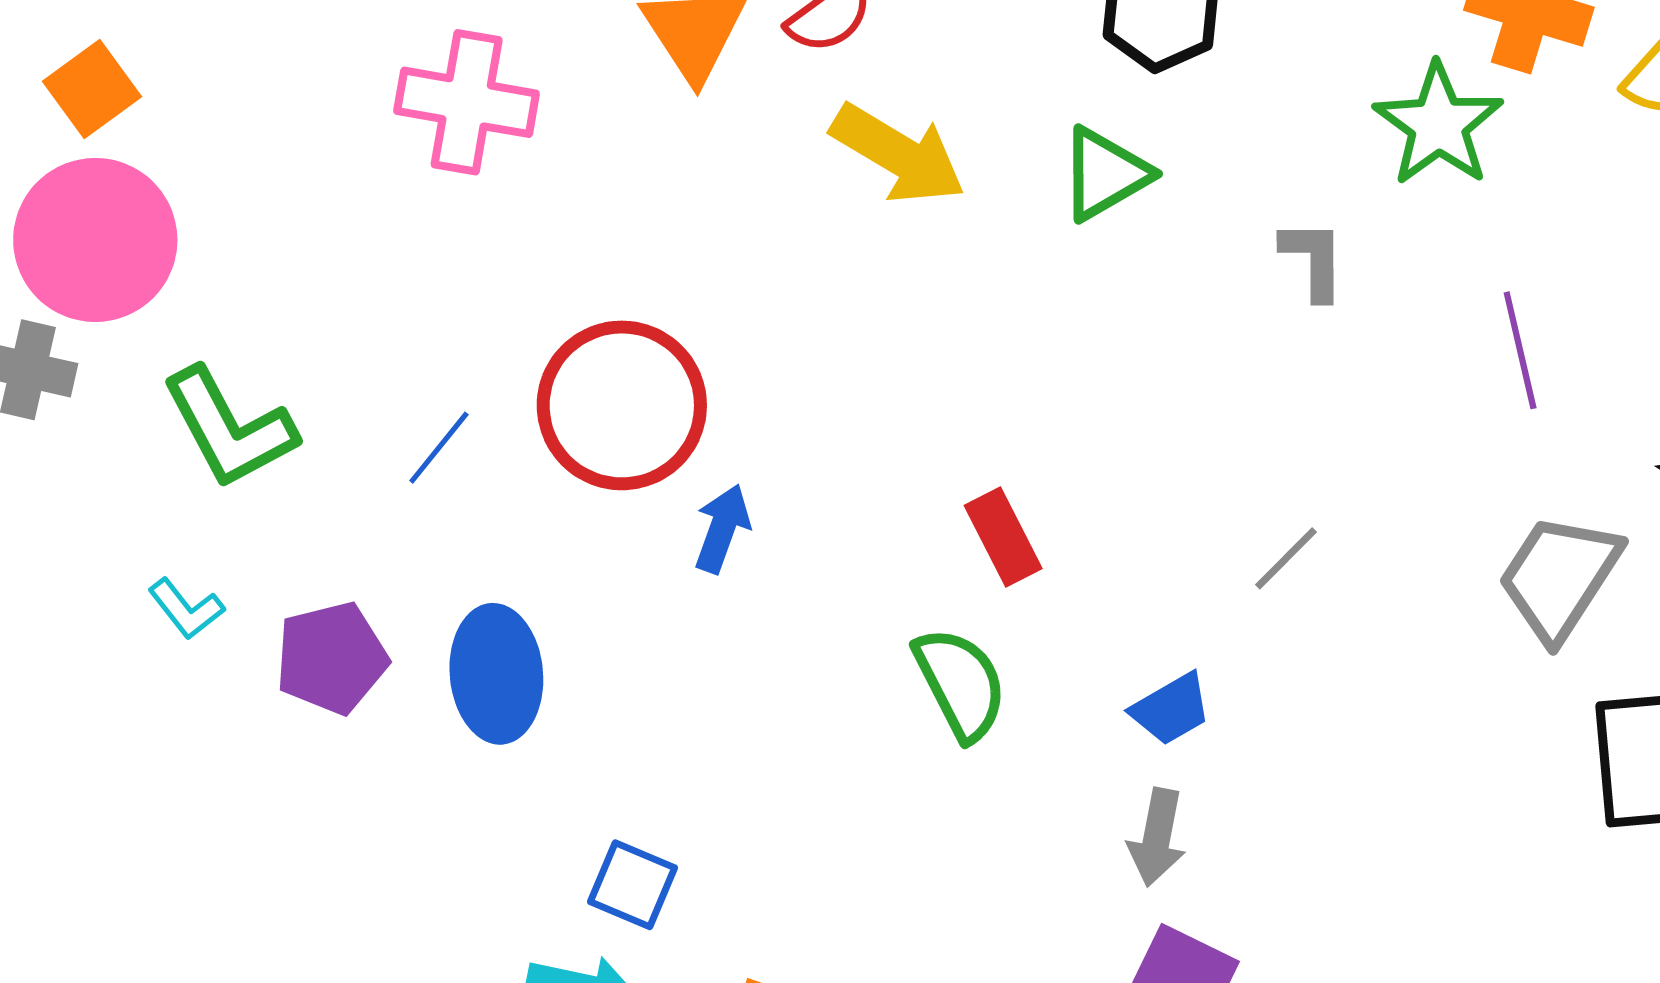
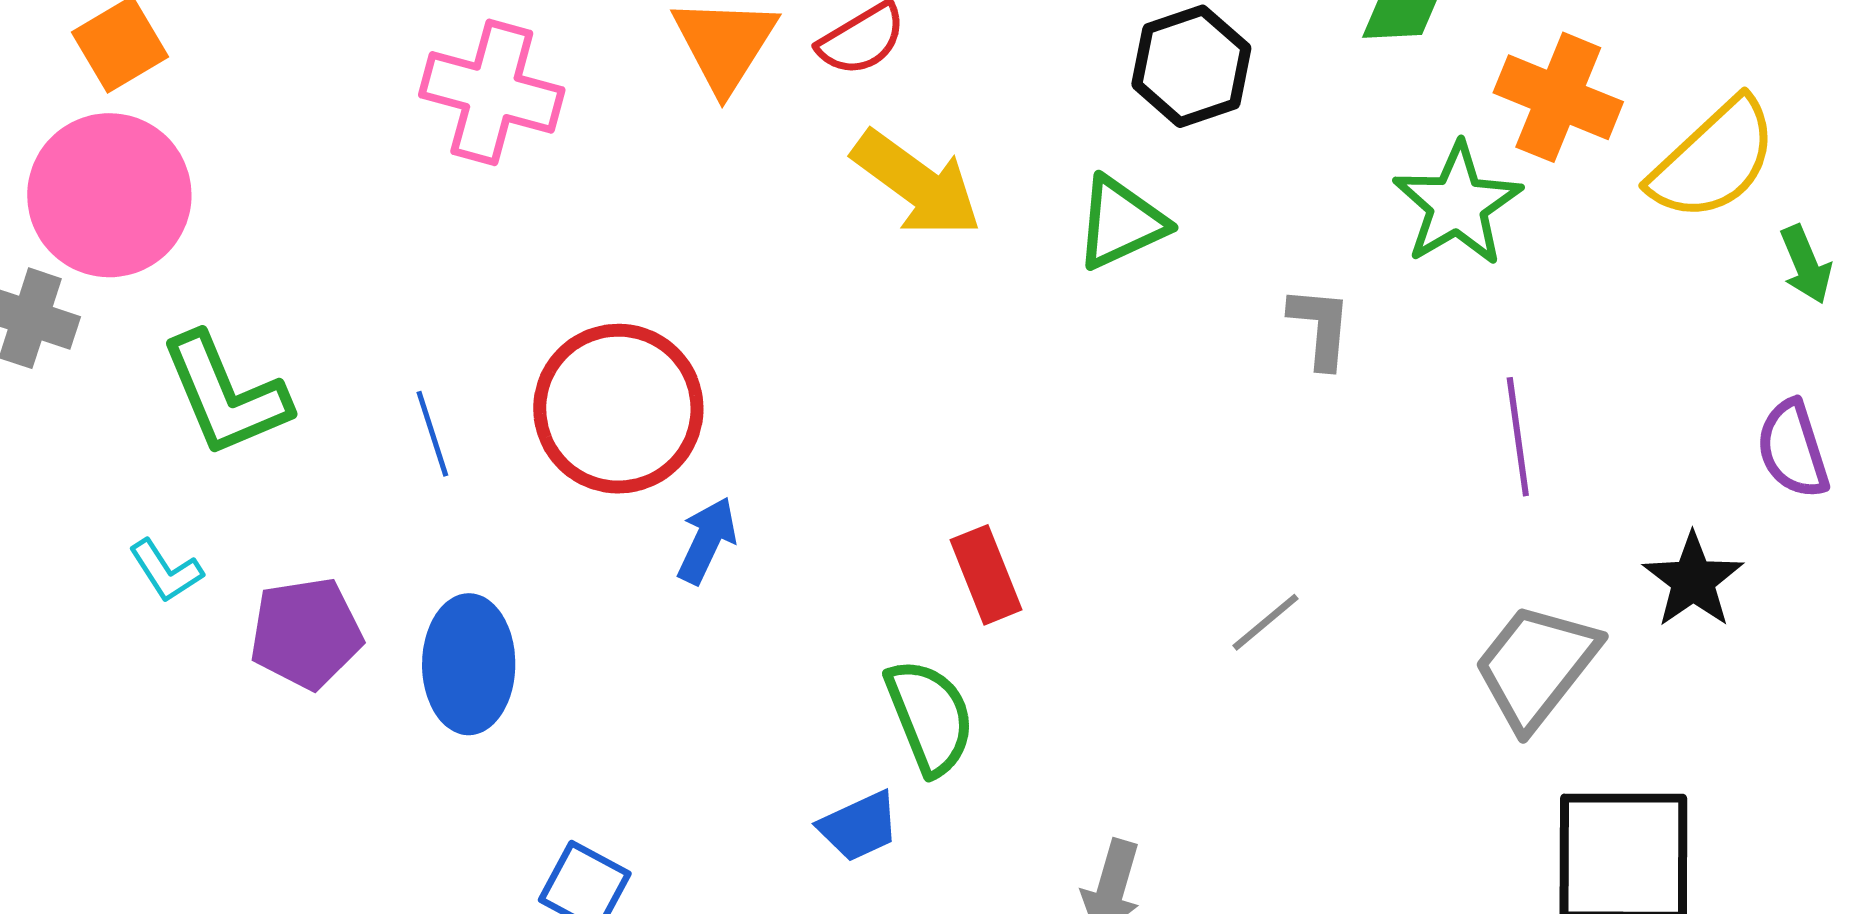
blue line: (439, 448) -> (432, 434), turned -62
blue trapezoid: (1171, 709) -> (859, 826), moved

